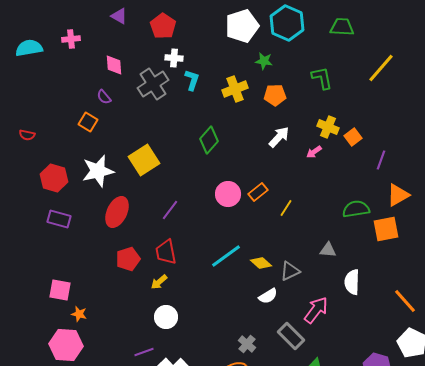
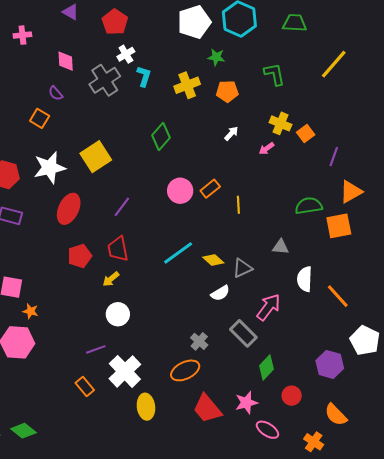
white cross: (174, 58) -> (126, 54), turned -36
white arrow: (279, 137) -> (231, 133), size x0.7
yellow line: (286, 208) -> (238, 205), turned -36
orange line: (405, 301) -> (338, 296), moved

